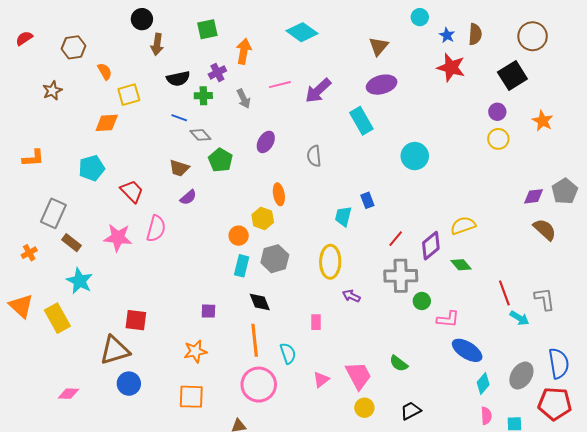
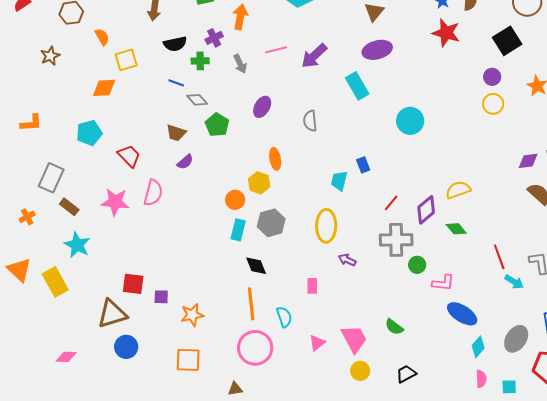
purple square: (208, 311) -> (161, 297), moved

